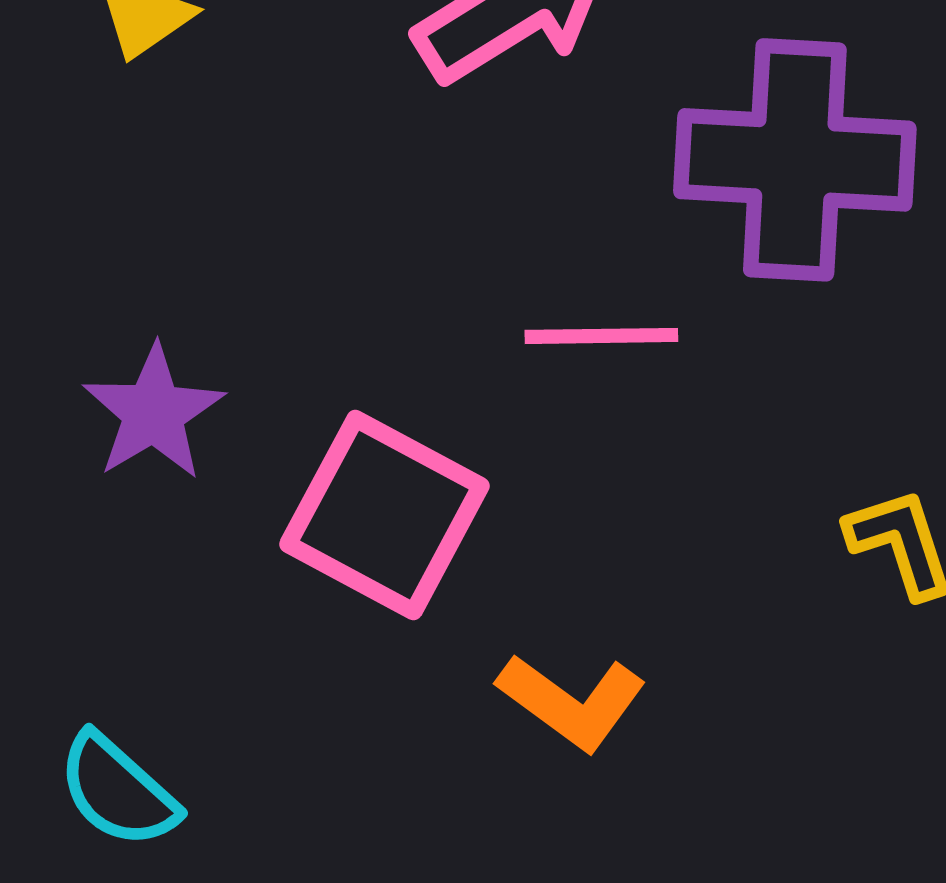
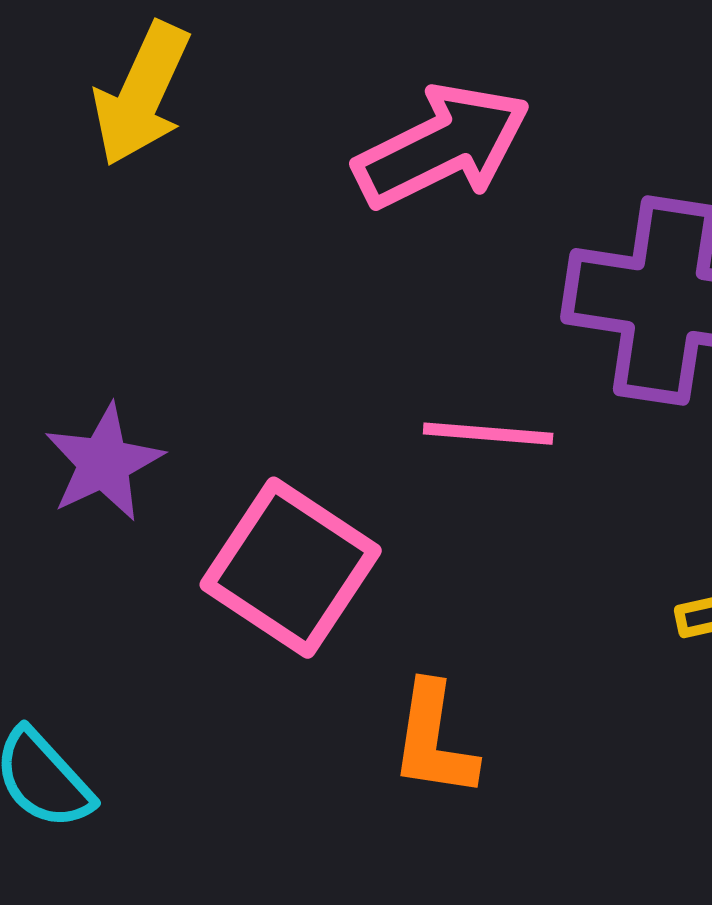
orange L-shape: (572, 702) -> (434, 740), turned 57

